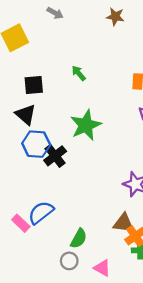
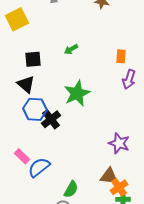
green arrow: (79, 73) -> (71, 49), turned -80
pink rectangle: (21, 223) -> (22, 156), moved

